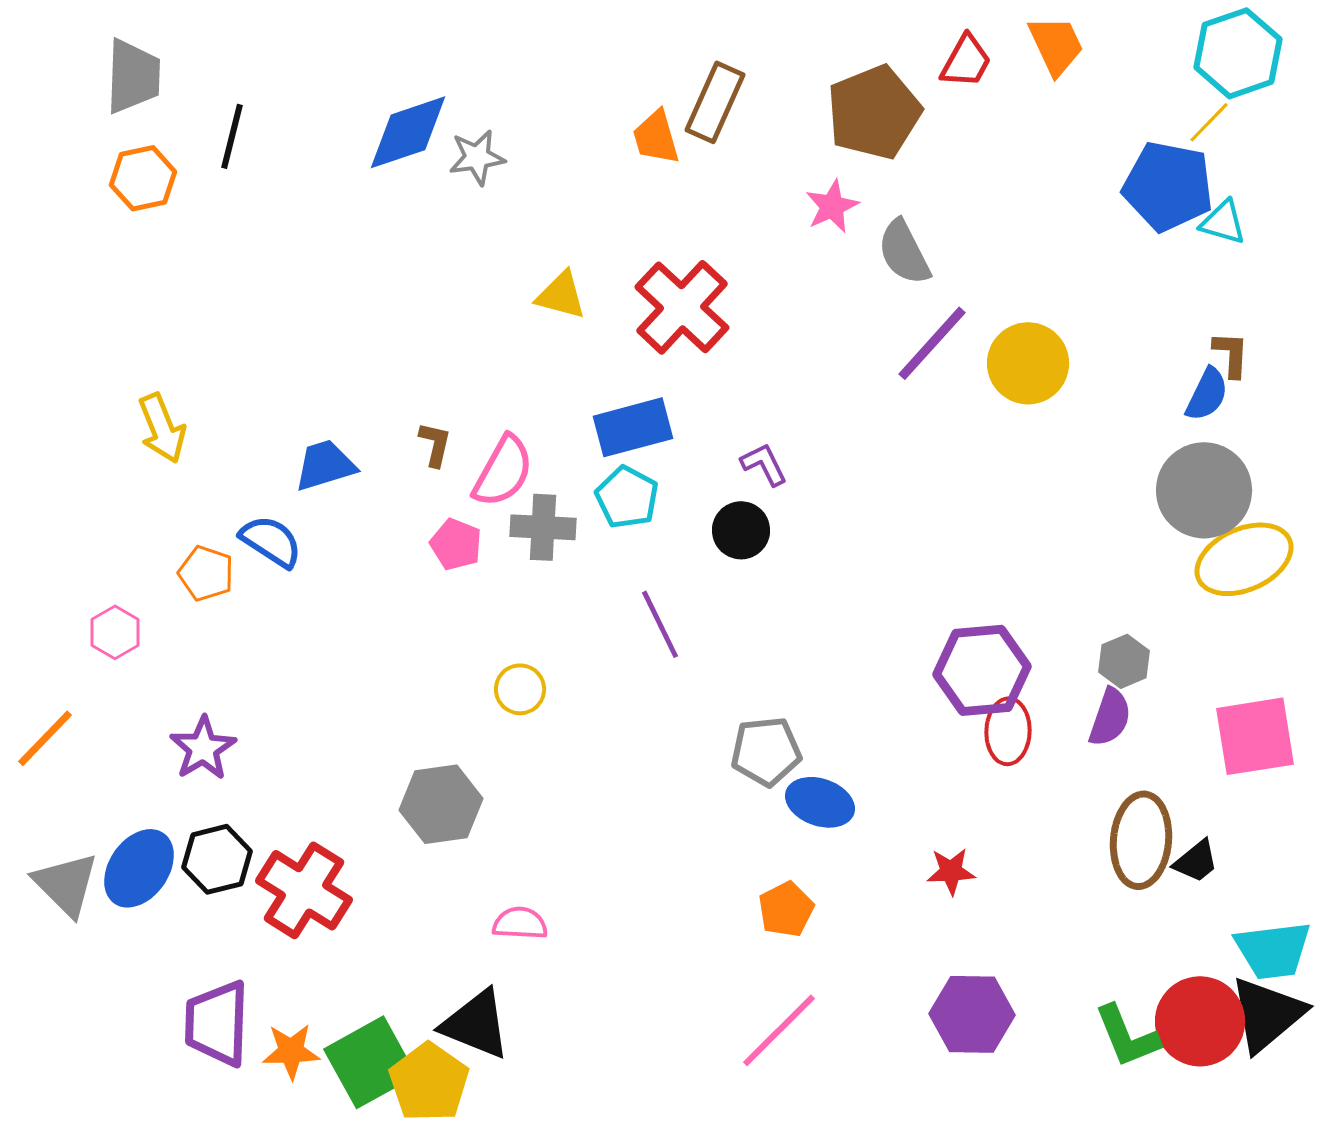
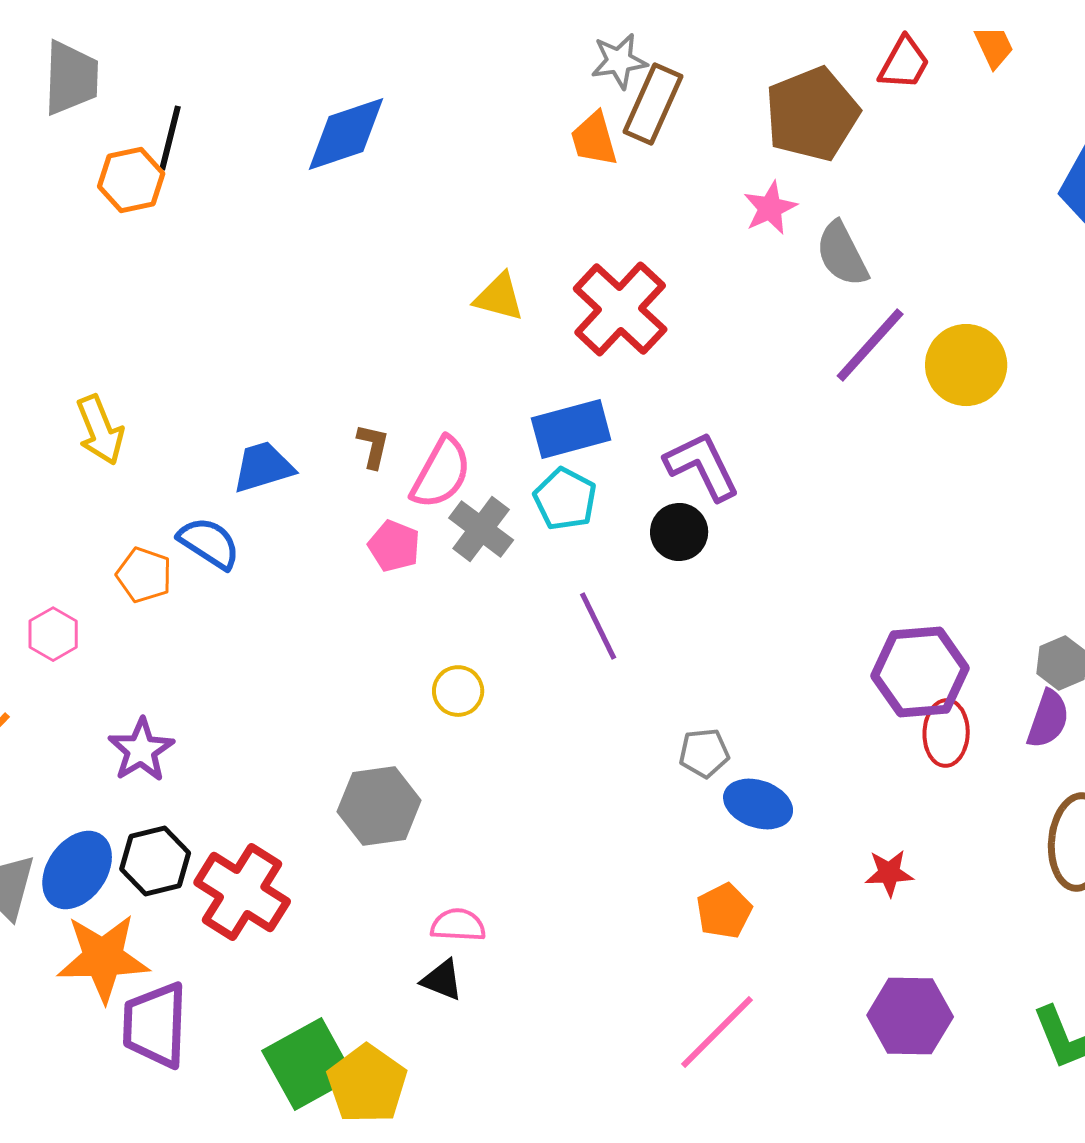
orange trapezoid: (1056, 45) -> (994, 47), size x0.7
gray star: (477, 157) -> (619, 61), moved
orange hexagon: (143, 178) -> (131, 180), moved
purple L-shape: (764, 464) -> (702, 466), size x1.6
gray cross: (543, 527) -> (481, 529), turned 34
gray pentagon: (766, 751) -> (704, 753), size x0.7
black triangle: (476, 1024) -> (442, 980), moved, size x0.6
orange star: (291, 1051) -> (103, 958), moved, size x1.6

